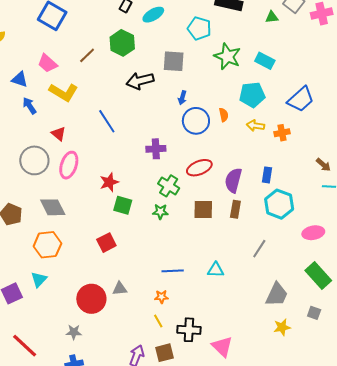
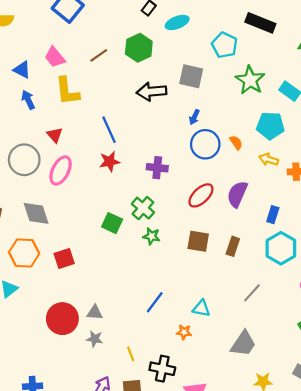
yellow L-shape: (64, 92) -> (67, 91), turned 44
orange semicircle: (224, 115) -> (236, 142), turned -32
red ellipse: (199, 168) -> (201, 195), turned -30
purple semicircle: (233, 180) -> (237, 194), moved
red star: (109, 182) -> (110, 161), moved
green cross: (169, 186) -> (143, 208), moved
red square: (106, 243) -> (64, 258), moved
blue line: (173, 271) -> (155, 302), turned -60
gray trapezoid: (277, 295) -> (243, 344), moved
orange star: (161, 297) -> (184, 332), moved
gray star: (74, 332) -> (95, 339), moved

